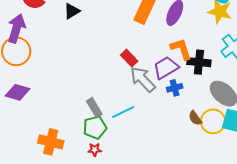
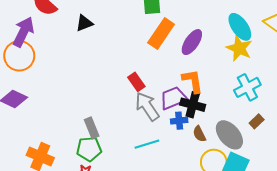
black cross: (199, 62) -> (193, 105), moved
cyan line: (123, 112) -> (147, 144), moved
brown semicircle: (195, 118) -> (199, 134), moved

